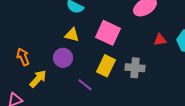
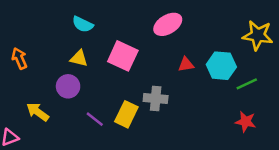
orange arrow: (23, 57) -> (19, 58), moved
yellow rectangle: (106, 66) -> (126, 114), moved
yellow arrow: (38, 79) -> (38, 112), turned -96

